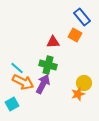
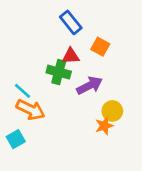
blue rectangle: (82, 17) -> (71, 22), moved
green cross: (48, 65) -> (59, 72), moved
purple arrow: (43, 84) -> (90, 85), moved, turned 36

